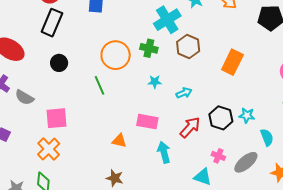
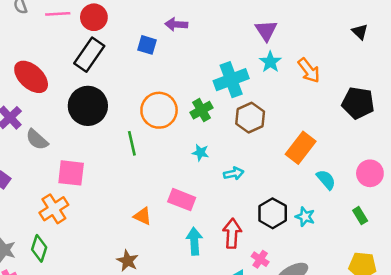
green cross: (149, 48) -> (202, 110), turned 36
black circle: (59, 63) -> (88, 106), size x1.8
red arrow: (190, 127) -> (232, 233), moved, turned -50
cyan semicircle: (267, 137) -> (326, 180), moved, turned -30

